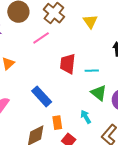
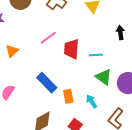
pink line: (41, 38) -> (48, 38), moved
orange rectangle: (57, 123) -> (68, 96), moved

